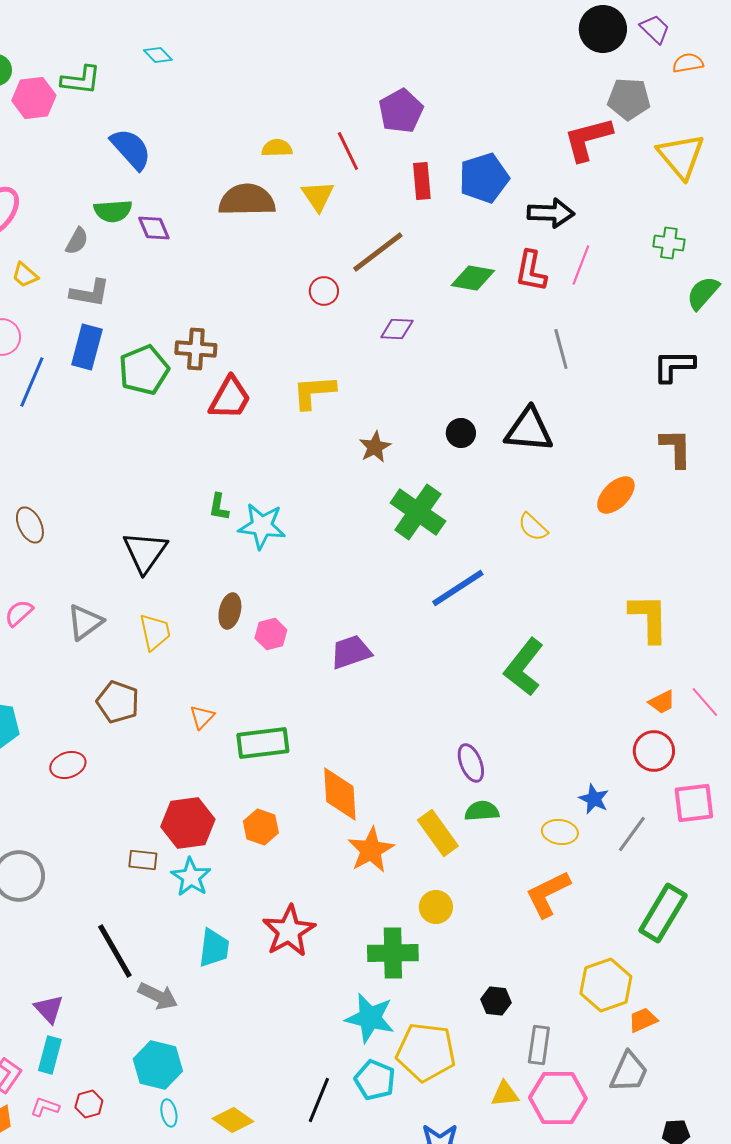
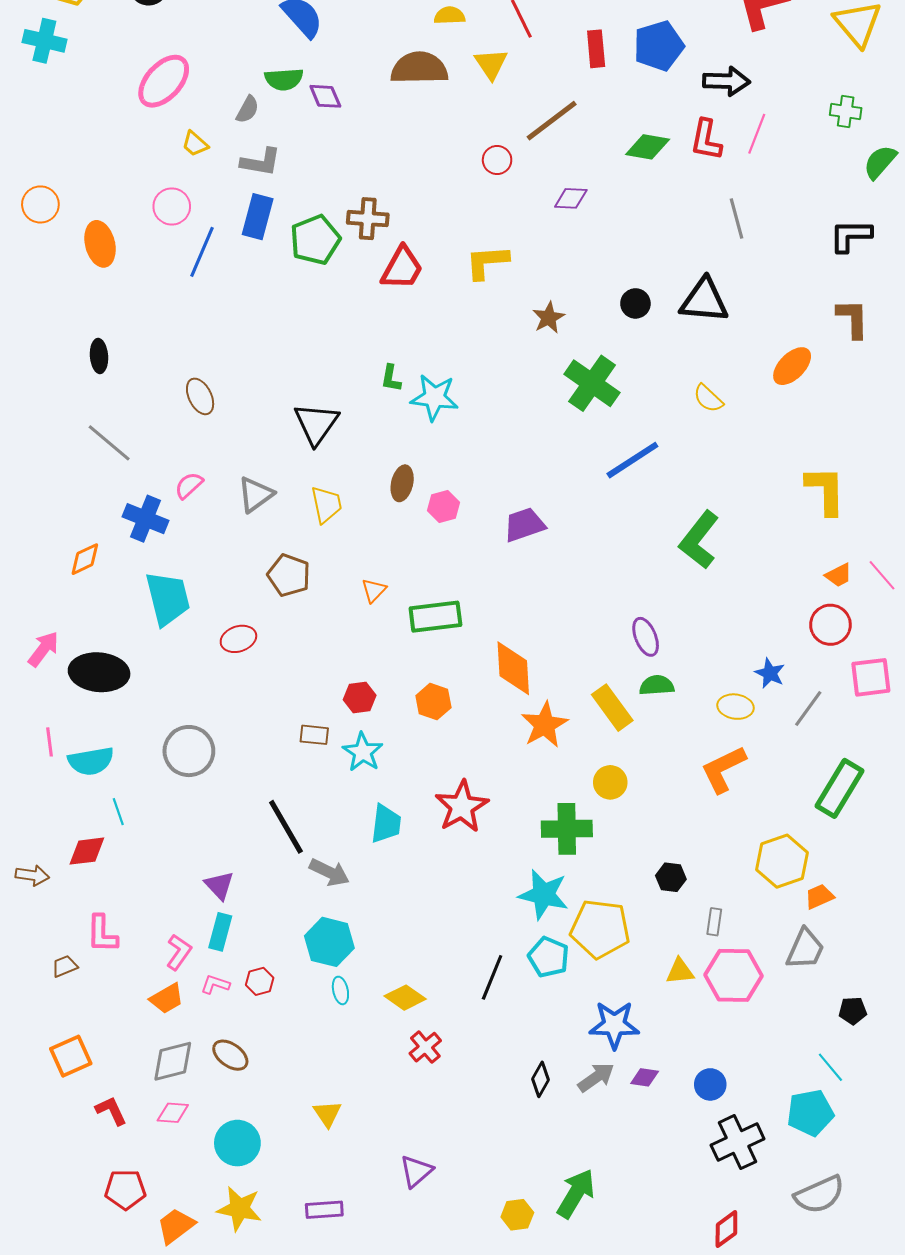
red hexagon: (188, 823) -> (360, 697), size x0.6
gray rectangle: (539, 1045) -> (714, 922), size x0.7

